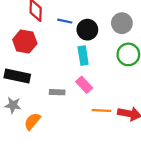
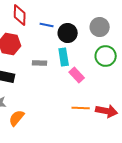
pink rectangle: (84, 85) -> (77, 75), moved
gray rectangle: (57, 92) -> (40, 63), moved

